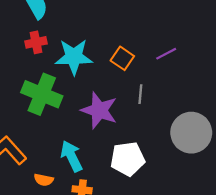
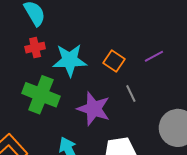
gray line: (140, 94) -> (131, 93), turned -30

